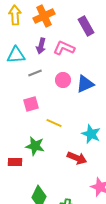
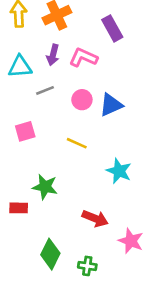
pink square: (31, 104) -> (25, 131), moved
yellow line: (54, 123) -> (77, 143), moved
red arrow: (77, 158) -> (95, 218), moved

